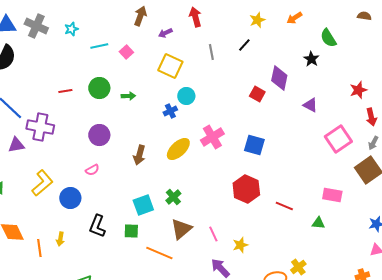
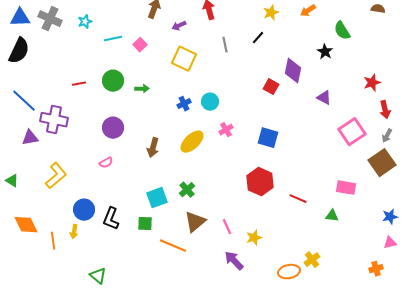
cyan circle: (186, 96) -> (210, 102), moved
pink cross: (212, 137) -> (226, 130), size x0.6
blue circle: (70, 198) -> (84, 210), moved

